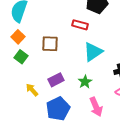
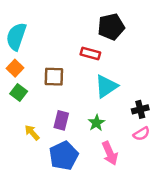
purple rectangle: (56, 80) -> (61, 120), turned -49

